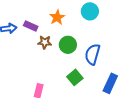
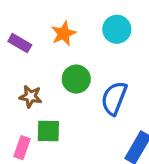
brown star: (45, 42) -> (31, 97), moved
green square: (75, 77) -> (48, 131), moved, turned 35

